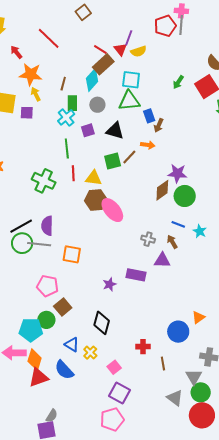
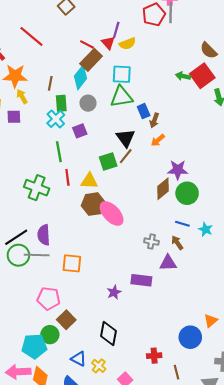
green arrow: (178, 82) -> (183, 76), moved, turned 72
black triangle: (115, 131) -> (126, 138), moved, turned 42
orange arrow: (148, 145) -> (158, 140), moved, turned 136

